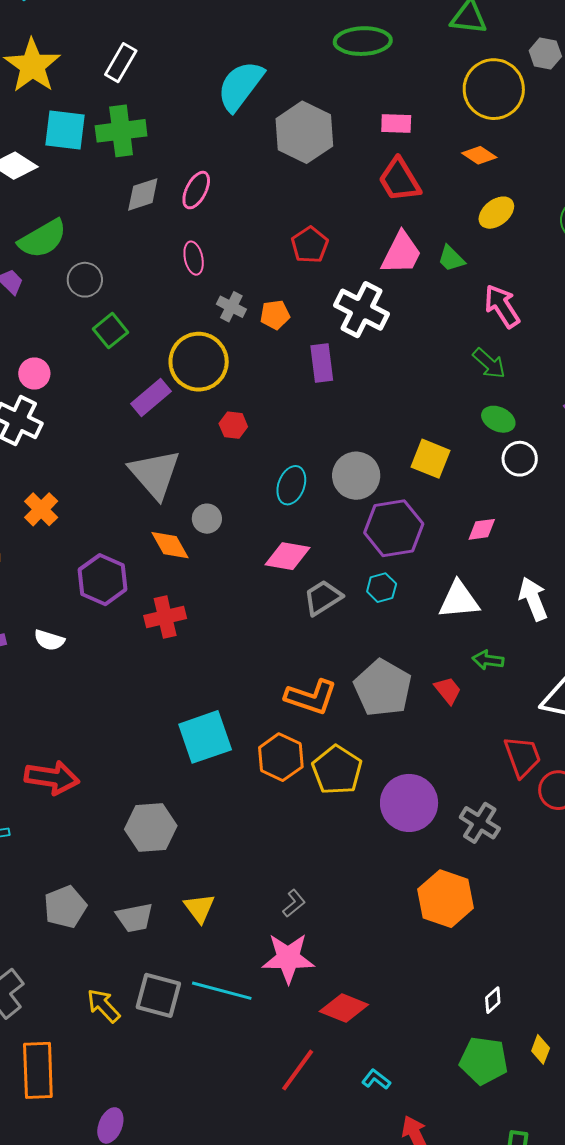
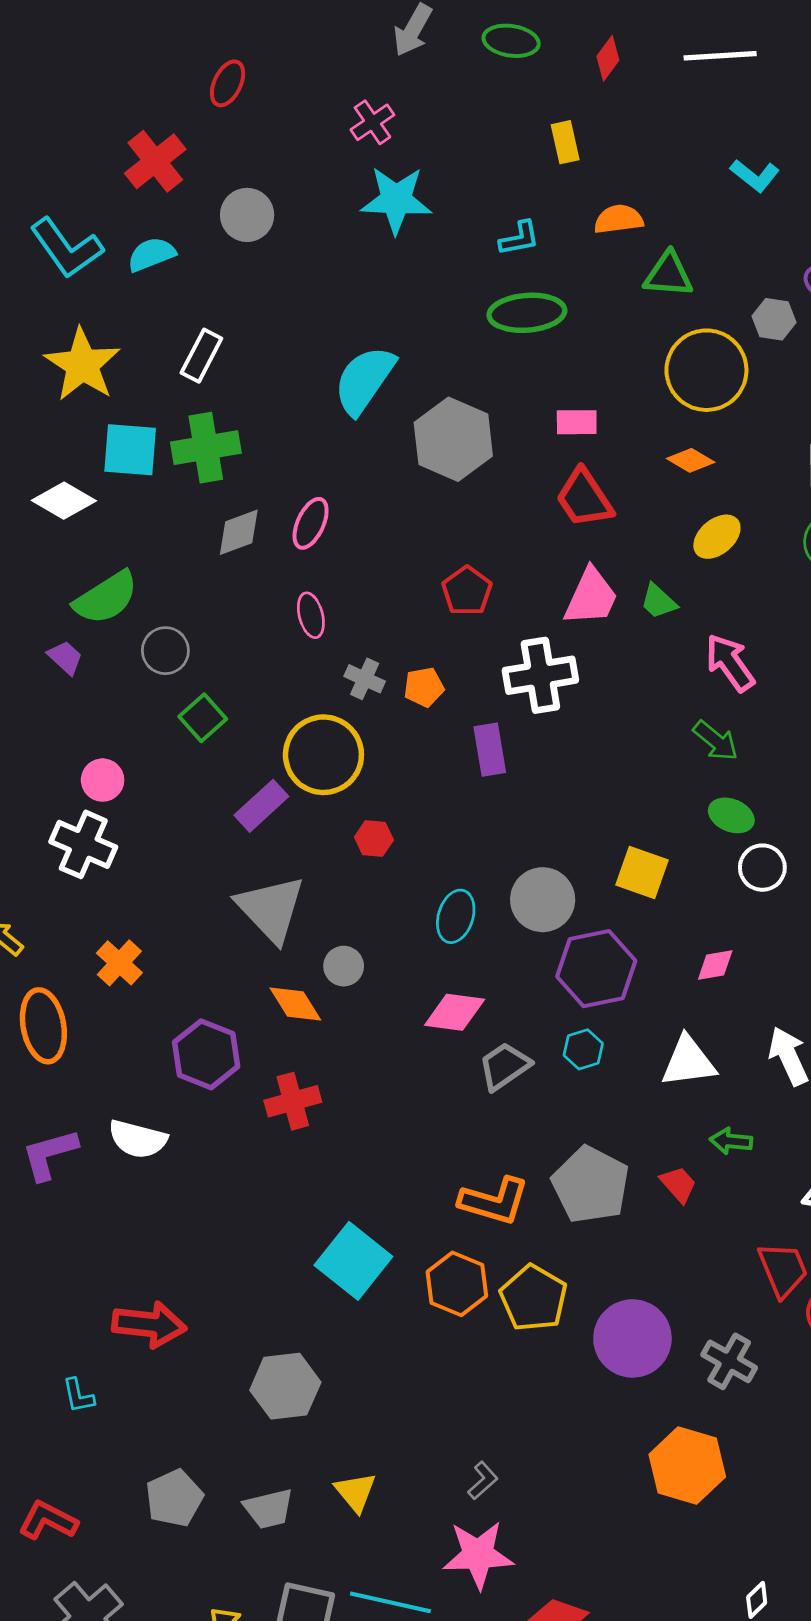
white cross: (361, 310) -> (540, 675), turned -34
white semicircle: (49, 640) -> (138, 1139), size x1.4
cyan square: (205, 737) -> (353, 1261), turned -30

